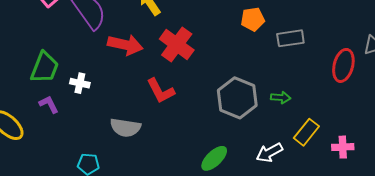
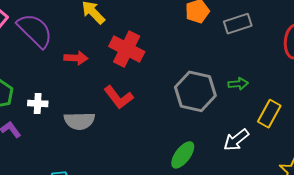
red arrow: (125, 45) -> (76, 58), size x0.7
gray semicircle: (125, 128) -> (79, 121), moved

